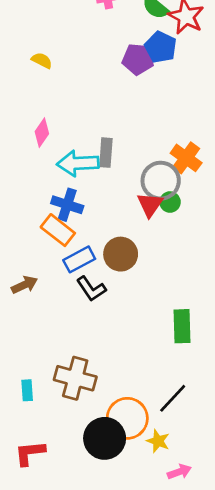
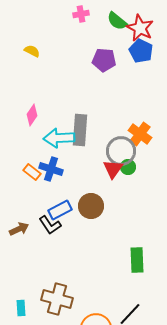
blue pentagon: (161, 47) -> (141, 51), moved
yellow semicircle: (42, 60) -> (32, 51), moved
gray rectangle: (106, 153) -> (80, 130), size x1.4
orange rectangle: (58, 230) -> (32, 172), moved, size x0.7
black L-shape: (91, 289) -> (50, 225), moved

